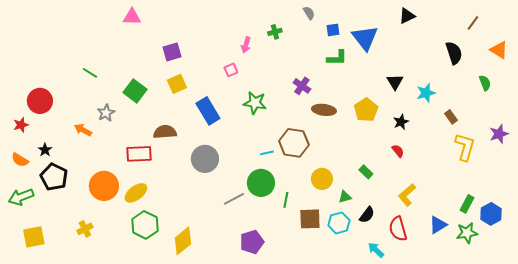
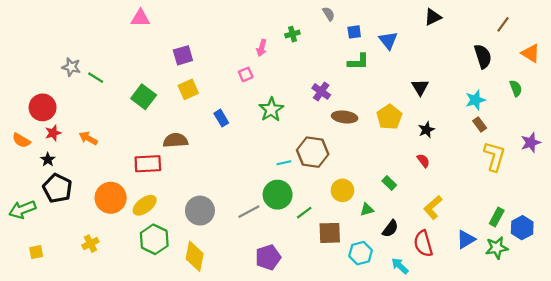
blue triangle: (365, 38) -> (388, 40), size x0.7
cyan star: (426, 93) -> (475, 100), moved
green star: (255, 103) -> (271, 110), turned 30
blue rectangle: (208, 111) -> (221, 118), size x0.6
gray star: (106, 113) -> (71, 67), moved, turned -30
red star: (21, 125) -> (53, 133), moved
gray circle: (205, 159) -> (200, 211), moved
orange semicircle: (20, 160) -> (21, 140), moved
green line: (286, 200) -> (304, 213), turned 42
cyan hexagon: (339, 223) -> (361, 253), moved
yellow square: (34, 237) -> (36, 252), size x0.6
yellow diamond: (183, 241) -> (195, 256), turned -40

